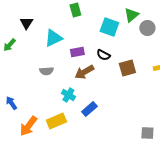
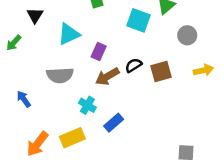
gray circle: (147, 28) -> (187, 35), moved
purple rectangle: (77, 52) -> (99, 52), turned -56
black semicircle: (103, 55) -> (134, 65), moved, turned 120
gray semicircle: (46, 71) -> (60, 75), size x1.5
blue arrow: (11, 103) -> (24, 99), moved

